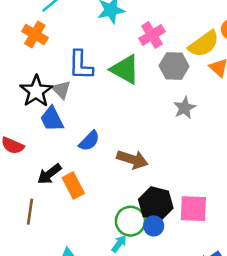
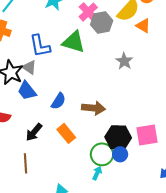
gray hexagon: (174, 66) -> (102, 23), moved
orange rectangle: (73, 185) -> (66, 133), moved

